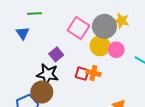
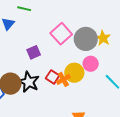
yellow circle: (100, 46) -> (74, 73), moved
orange cross: (93, 73) -> (63, 79), turned 32
black star: (48, 74) -> (29, 82), moved

